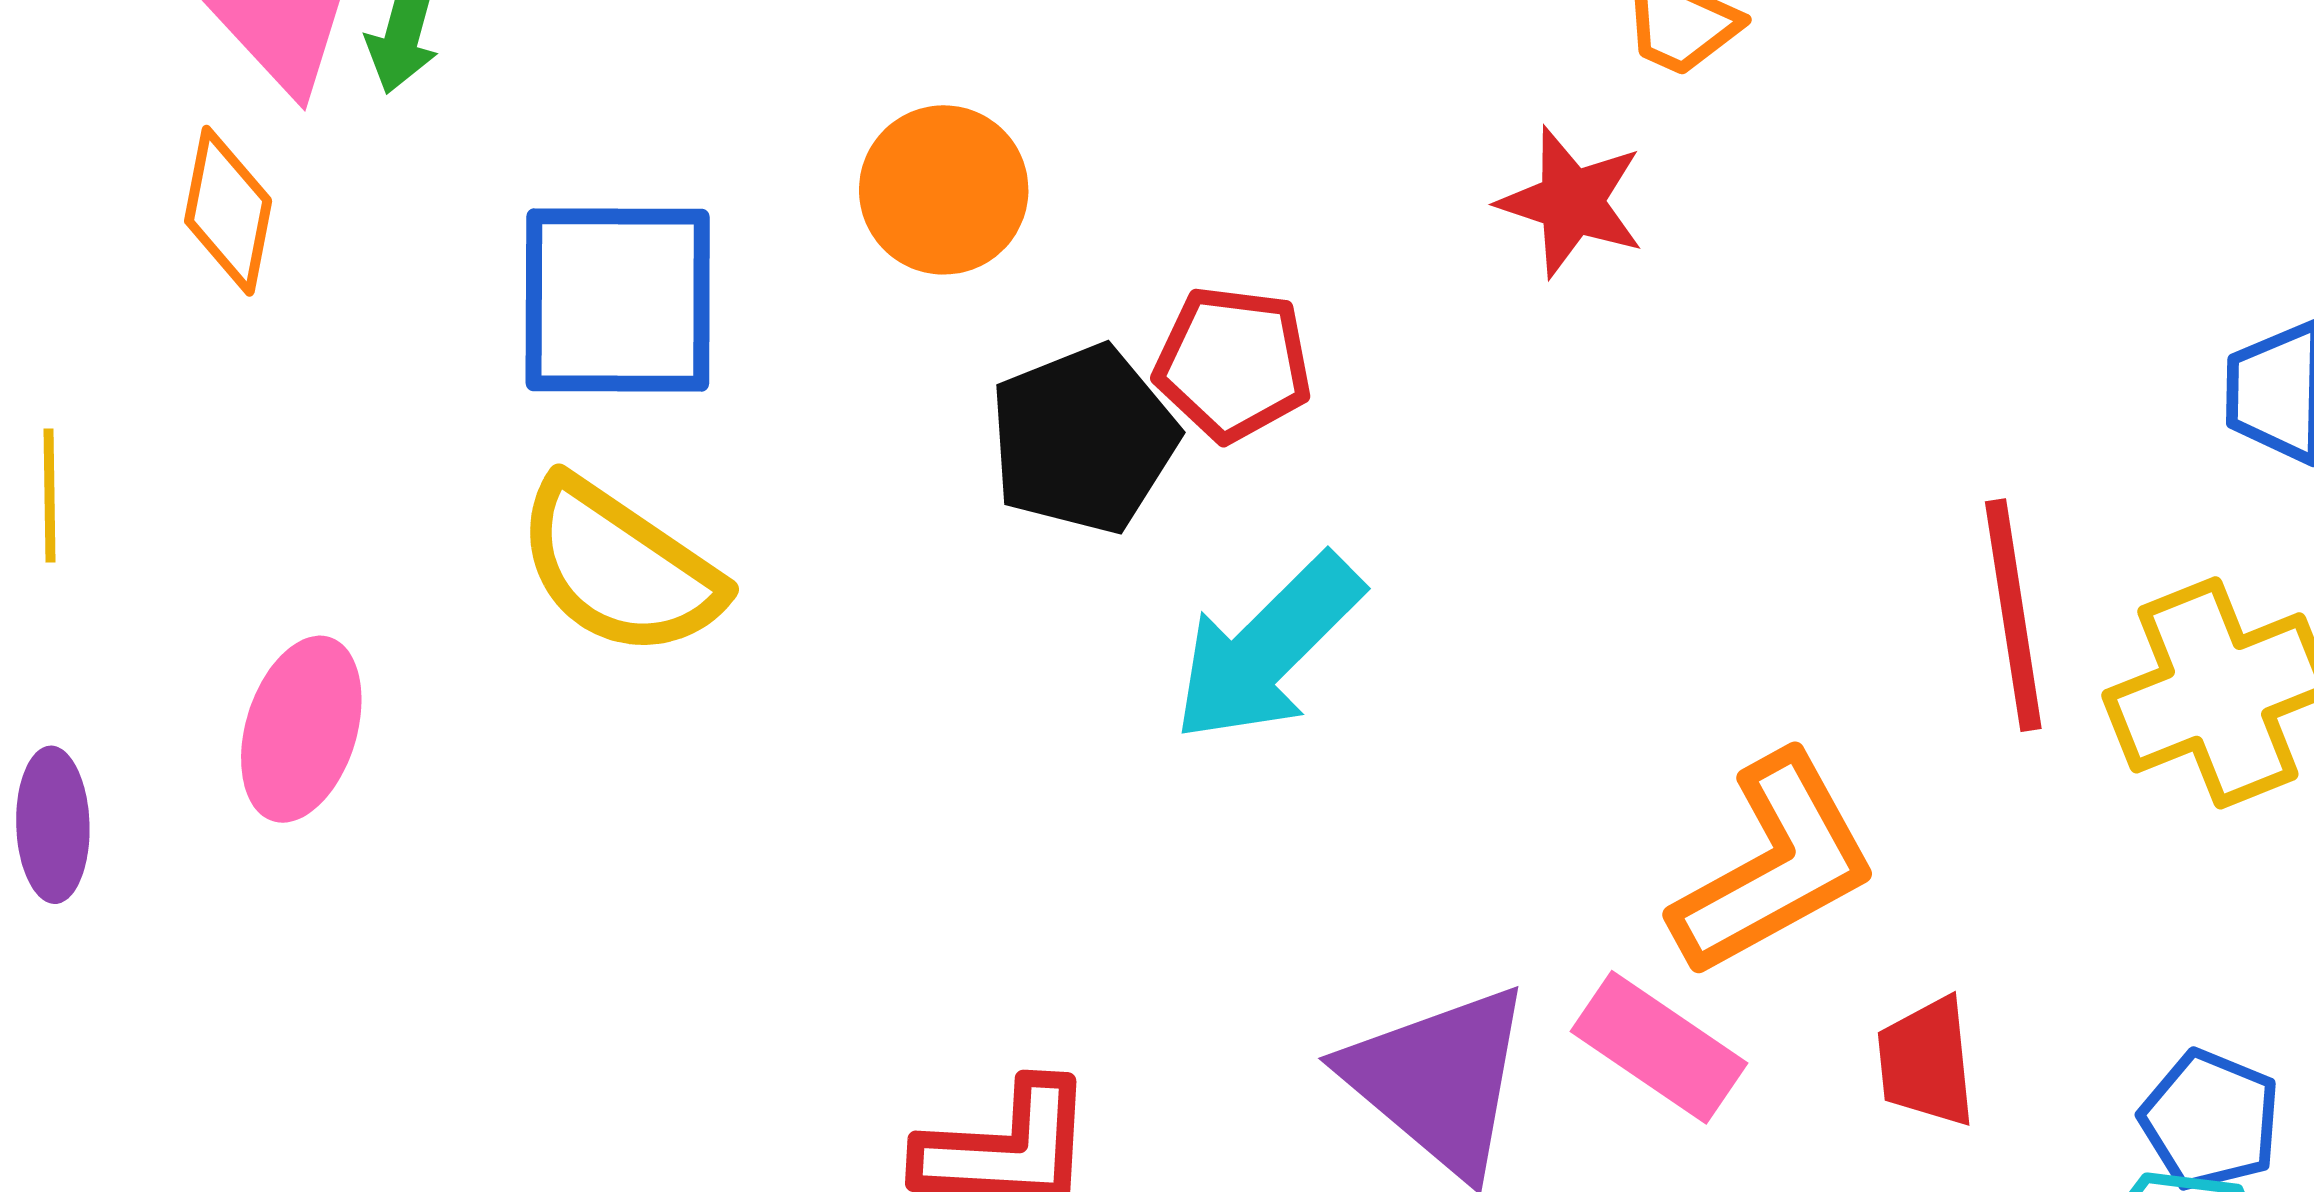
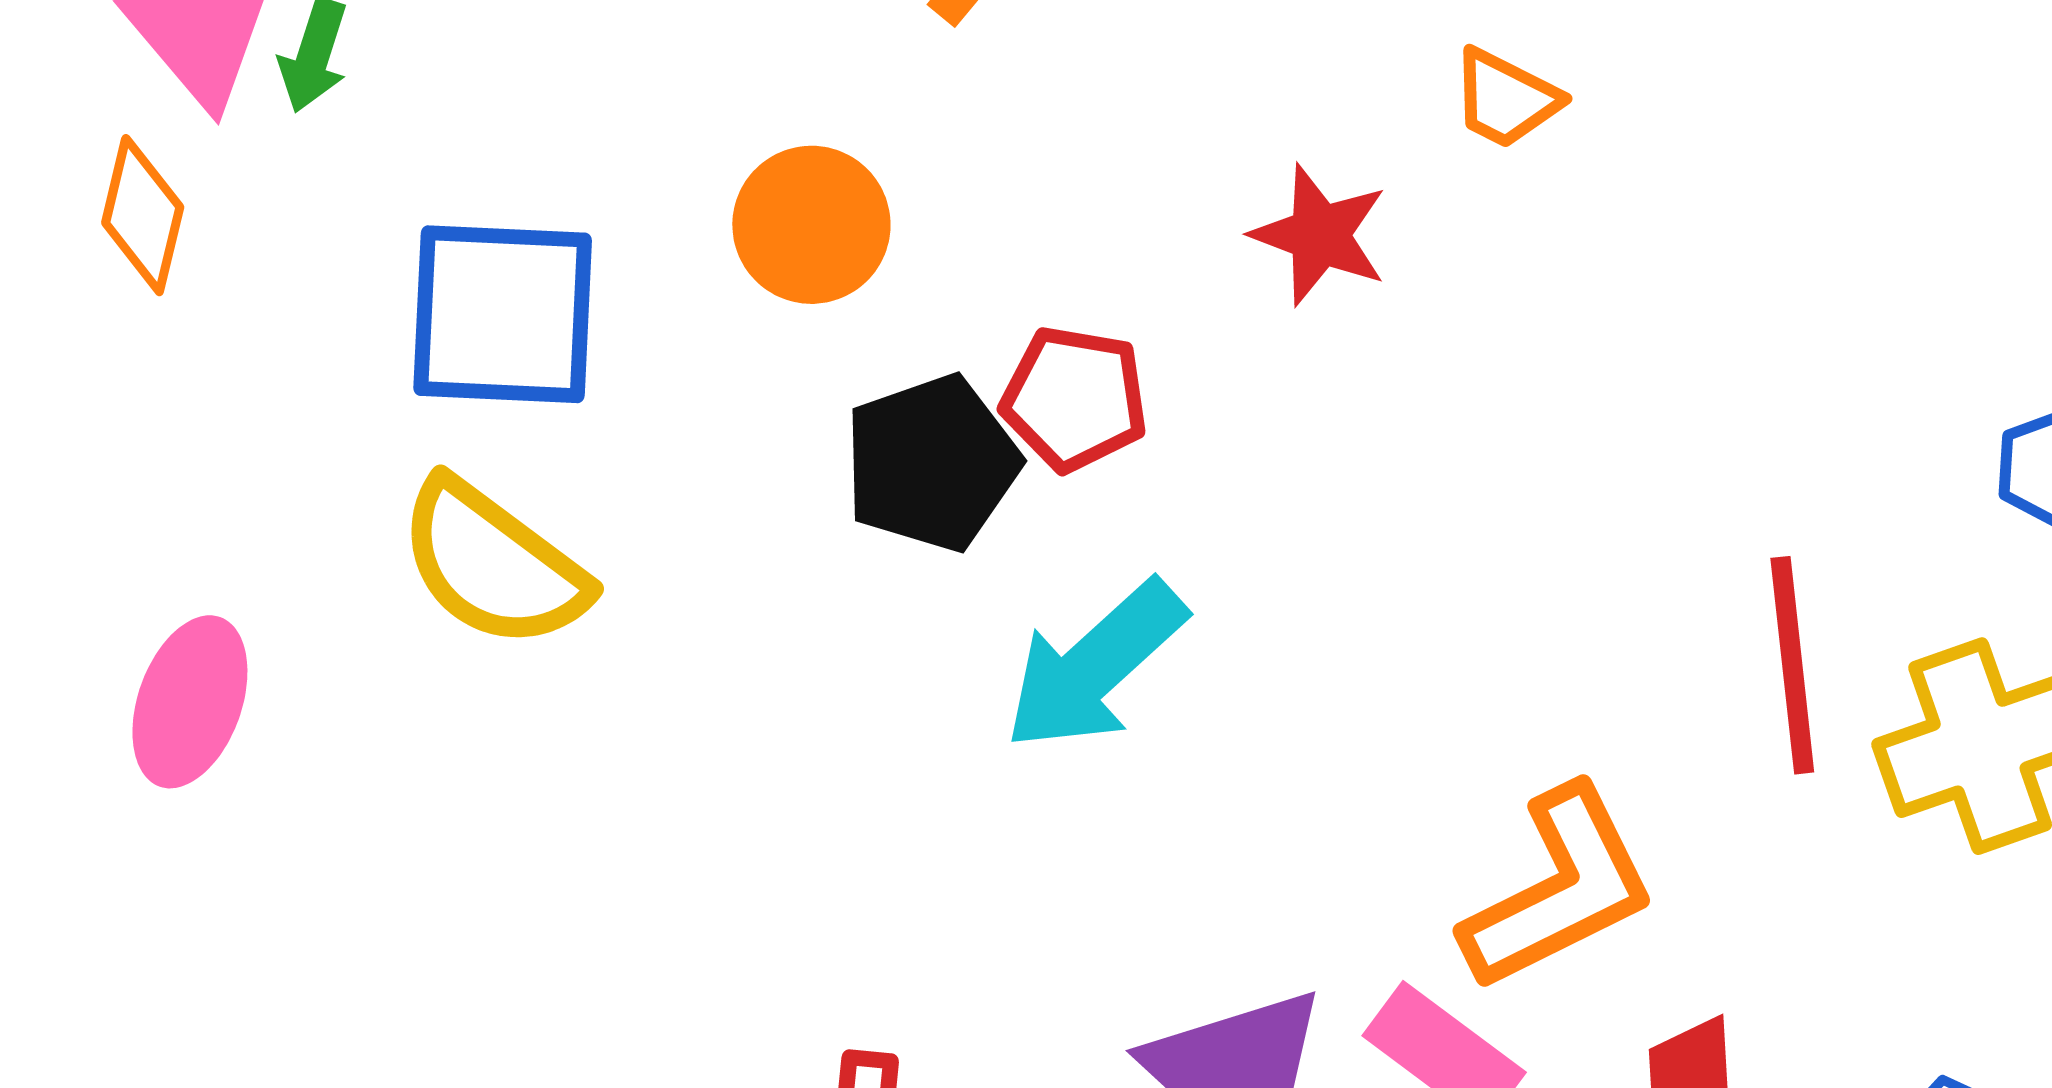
red star: (1571, 202) -> (1320, 235), moved

